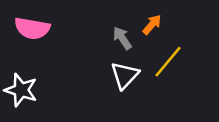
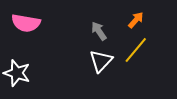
orange arrow: (152, 25) -> (136, 20), moved

